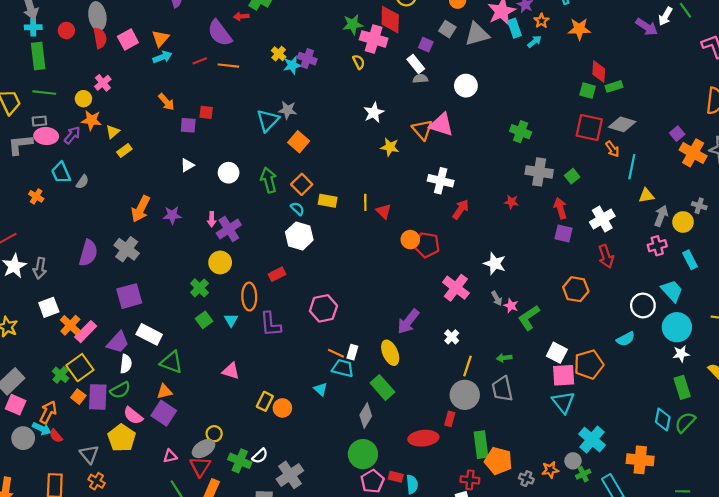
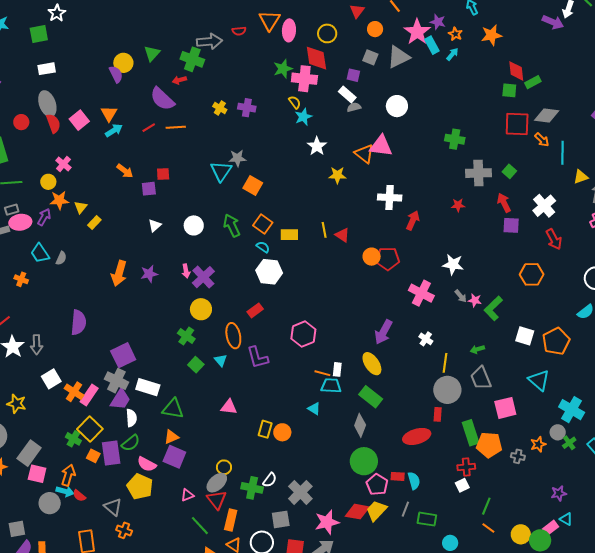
cyan star: (292, 65) -> (303, 117), moved
gray cross: (127, 249) -> (116, 381), moved
pink square: (564, 375) -> (505, 408), moved

